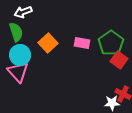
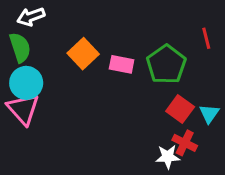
orange square: (48, 43) -> (83, 54), moved
red square: (119, 60) -> (180, 109), moved

